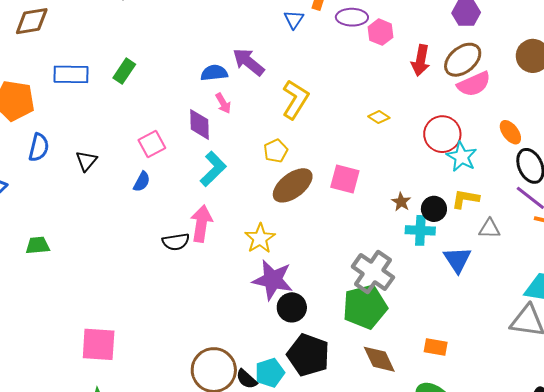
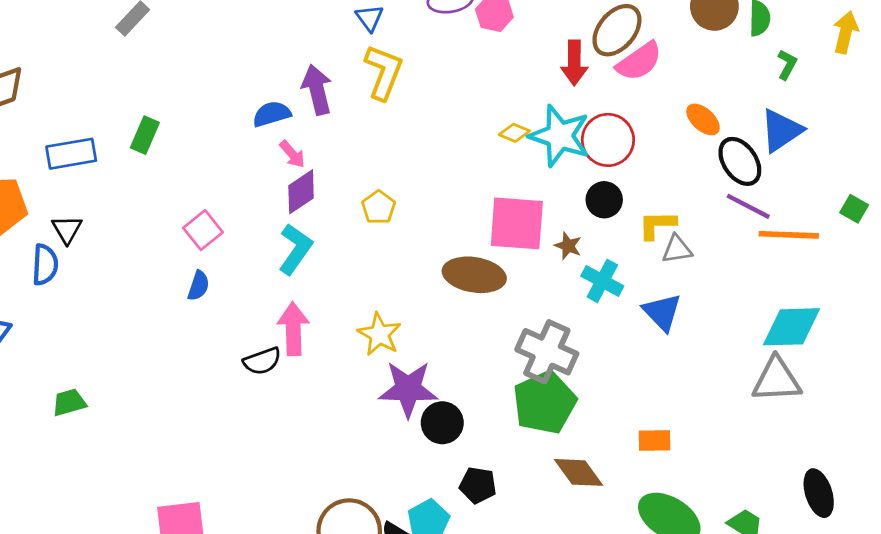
red arrow: (421, 60) -> (574, 63), moved
purple arrow: (248, 62) -> (317, 90), turned 48
yellow L-shape: (295, 99) -> (384, 72), moved
purple diamond: (200, 124) -> (301, 192), moved, turned 68
cyan star: (462, 157) -> (560, 136), moved, size x1.4
black triangle: (86, 161) -> (67, 229), moved
pink square: (345, 179) -> (517, 223), moved, size x1.4
brown ellipse: (293, 185) -> (474, 275), moved, turned 57
black circle: (434, 209) -> (604, 200), moved
gray triangle: (489, 229) -> (677, 249), moved
cyan cross: (420, 230) -> (602, 281), turned 36
black pentagon: (308, 355) -> (478, 485), size x0.6

